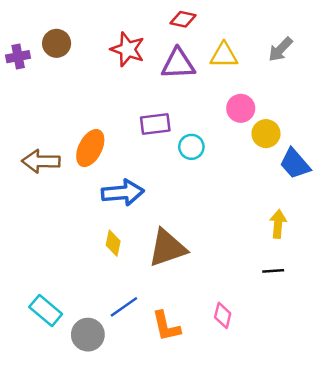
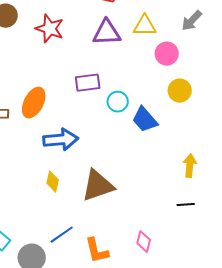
red star: (128, 49) -> (50, 29), moved
pink circle: (241, 108) -> (167, 54), moved
blue trapezoid: (295, 164) -> (145, 120), moved

